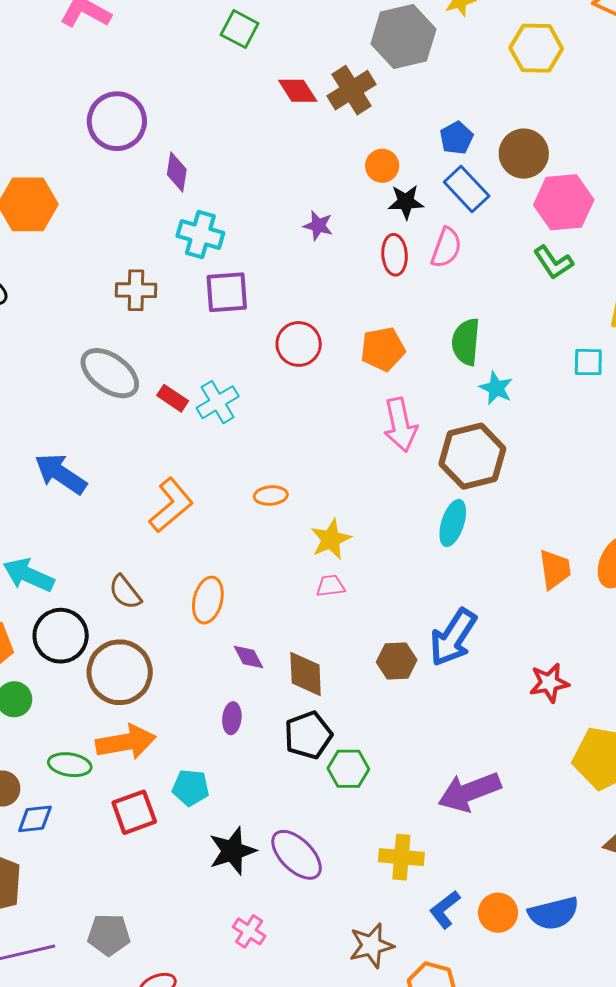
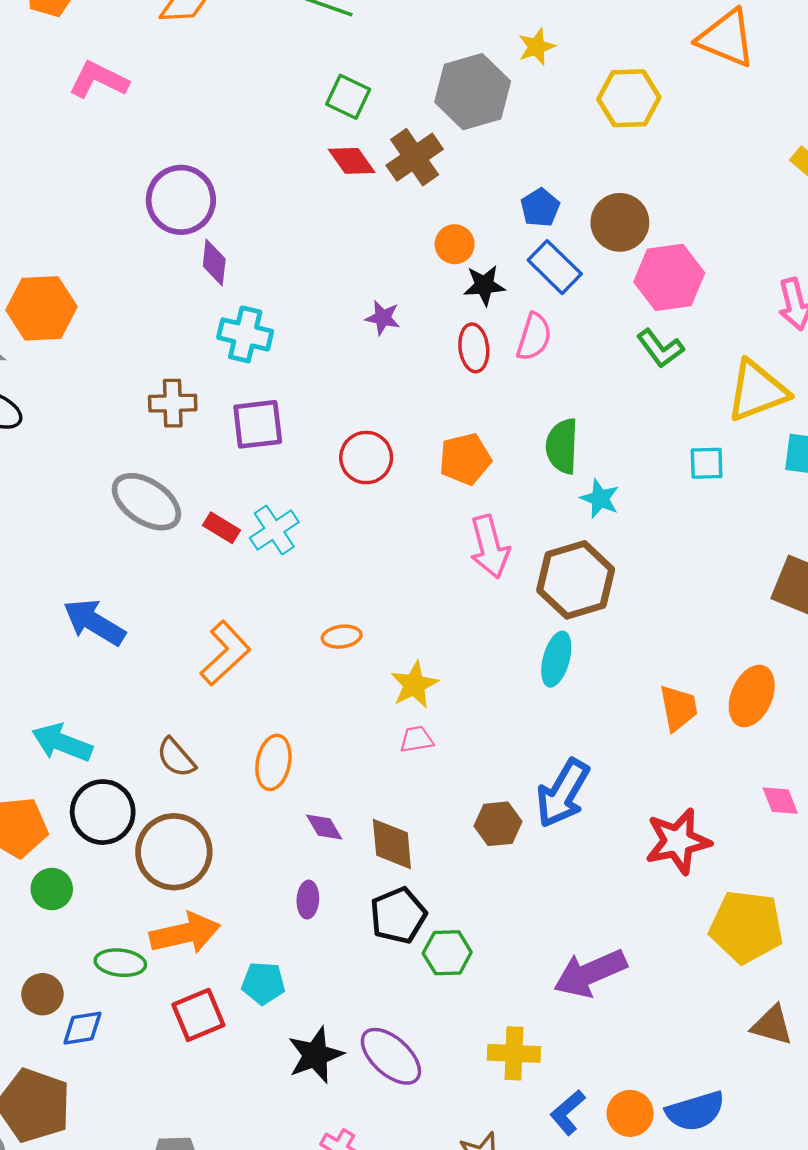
green square: (240, 29) -> (348, 97), moved
purple circle: (117, 121) -> (181, 200), moved
purple square: (227, 292) -> (258, 424), moved
red star: (549, 683) -> (678, 841), size x1.4

